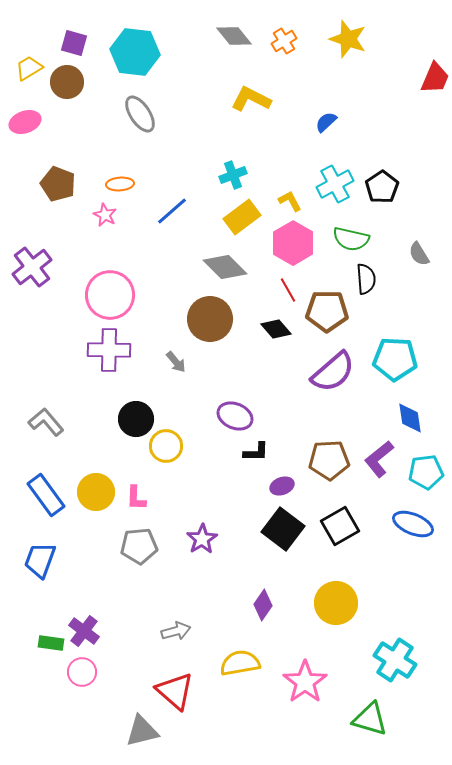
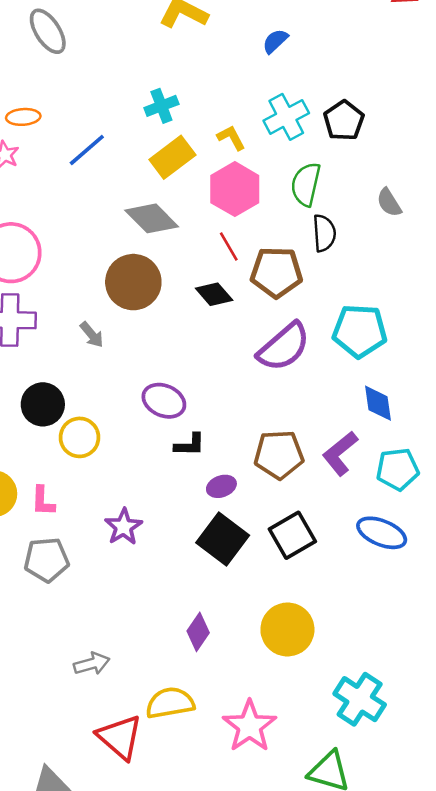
green semicircle: (351, 239) -> (306, 184), turned 90
purple star: (202, 539) -> (124, 527), moved
red triangle: (175, 691) -> (120, 737), moved

